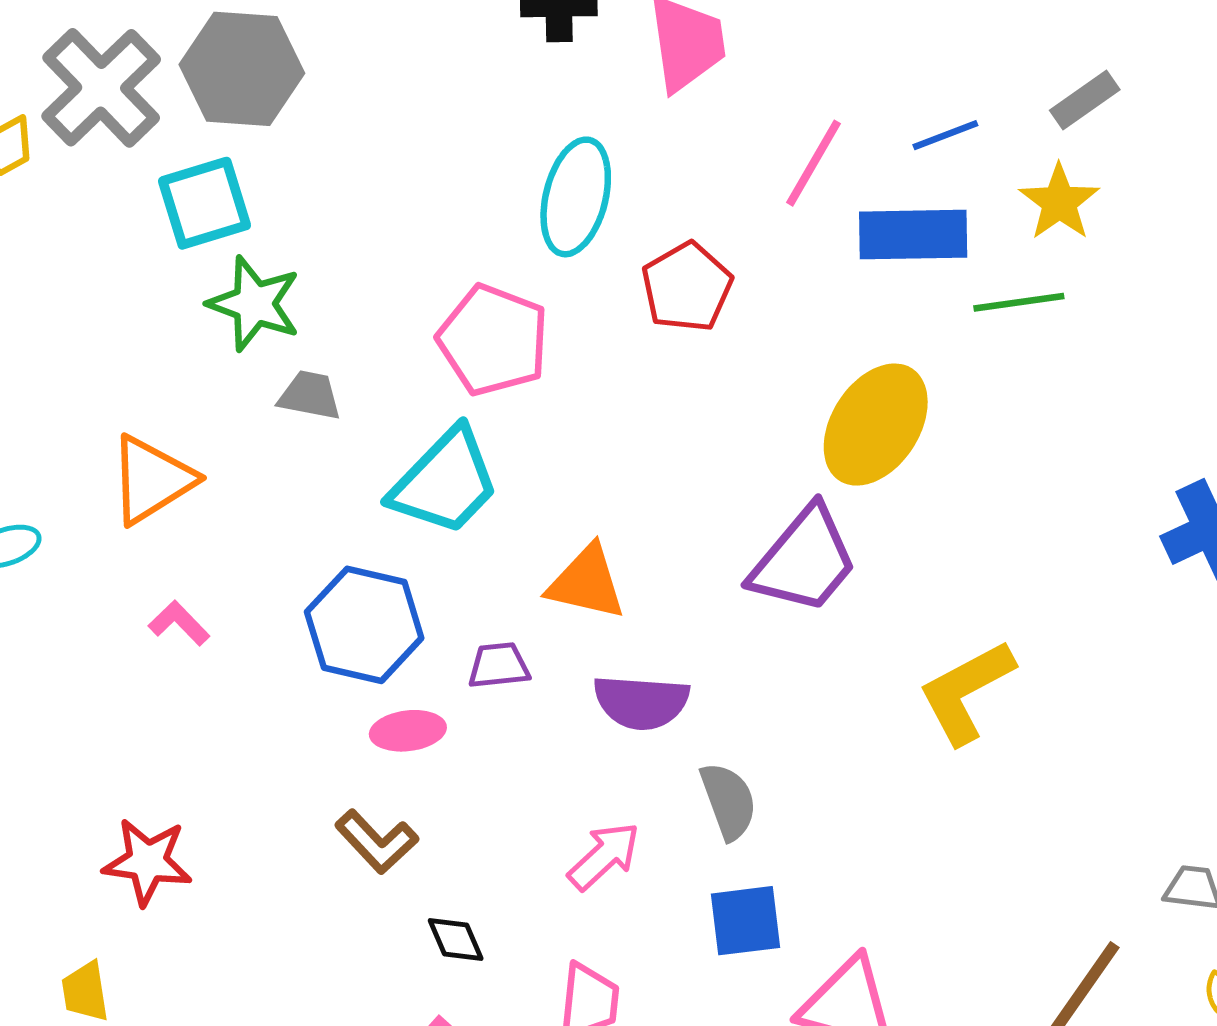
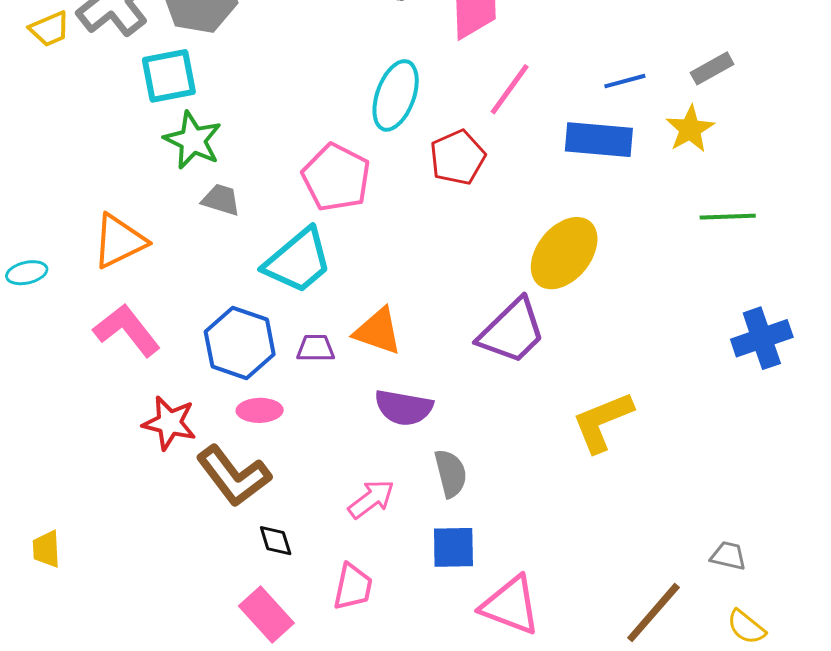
pink line: (814, 163) -> (510, 89), moved
green line: (1019, 302) -> (728, 217), moved
pink L-shape: (179, 623) -> (127, 330), size x1.8
purple trapezoid: (499, 666) -> (316, 348), moved
brown L-shape: (377, 842) -> (234, 476), size x1.5
red star: (147, 862) -> (169, 423), moved

